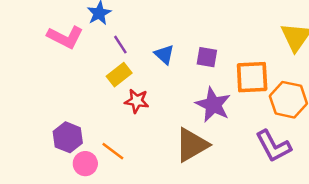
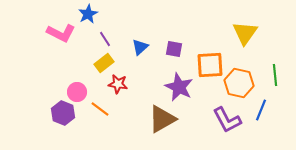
blue triangle: (164, 55) -> (140, 47), turned 36
orange line: (113, 151) -> (100, 109), moved
pink circle: (85, 164) -> (77, 92), moved

